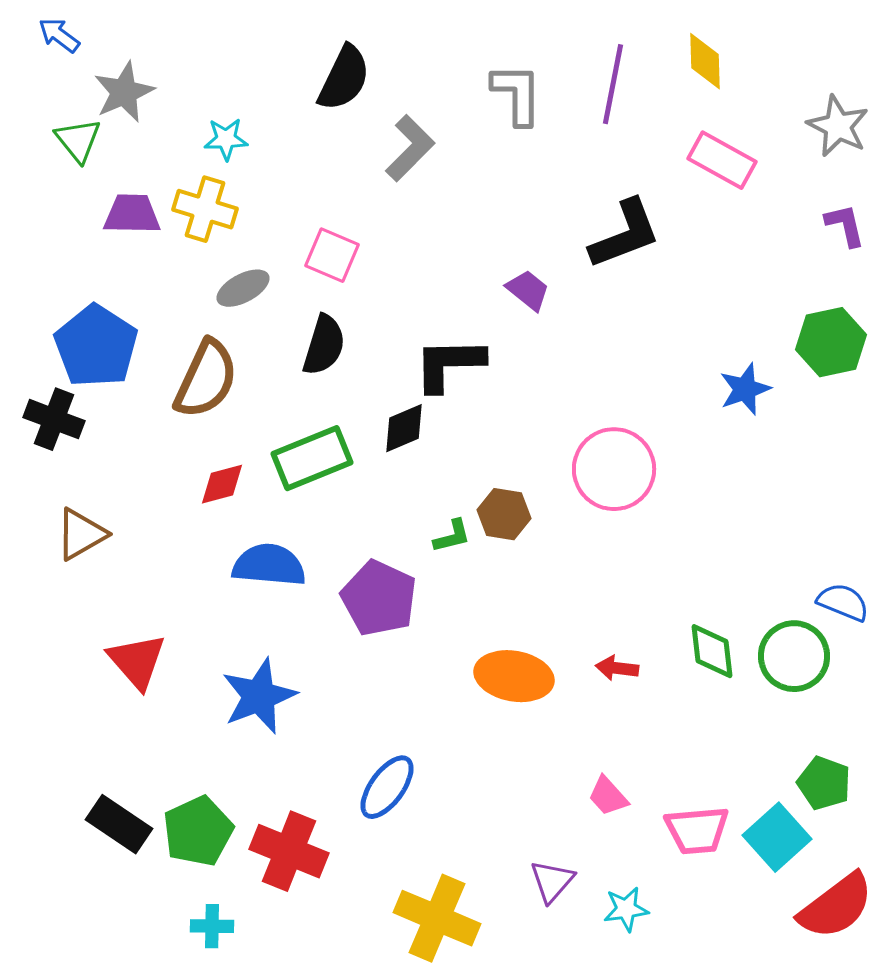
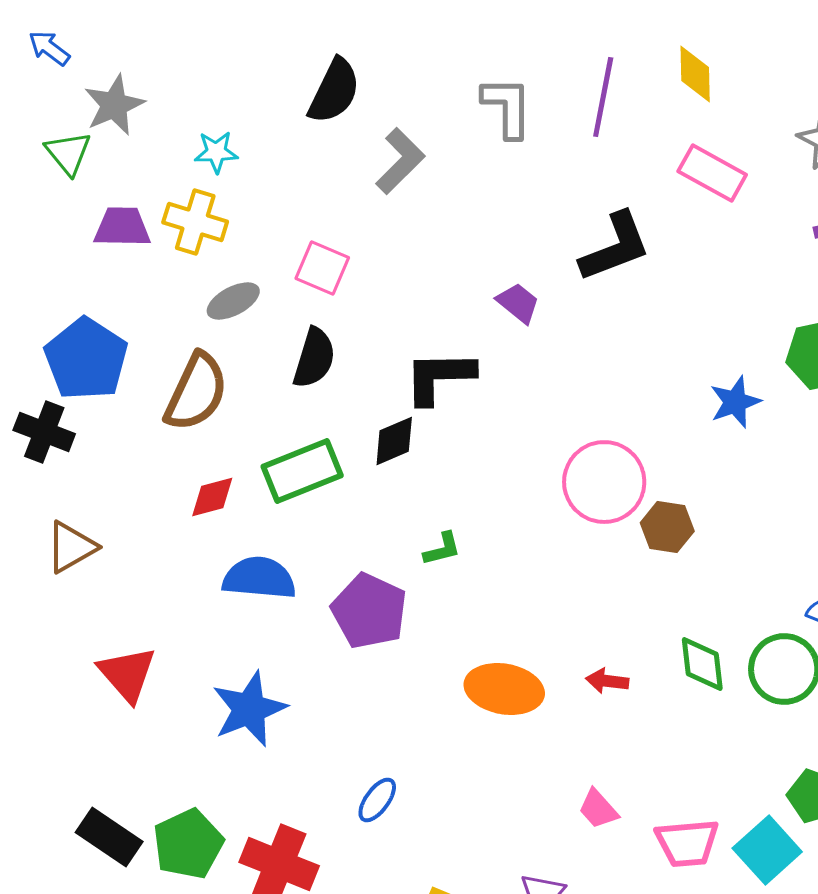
brown hexagon: (504, 514) -> (667, 527), moved
blue ellipse: (387, 787) -> (377, 800), size x0.7

